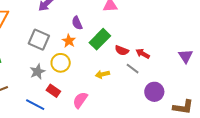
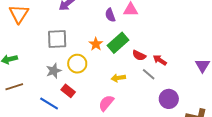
purple semicircle: (77, 23) -> (110, 15), moved
gray square: (39, 40) -> (57, 39), turned -30
orange star: (69, 41) -> (96, 44), moved
pink semicircle: (80, 100) -> (106, 103), moved

